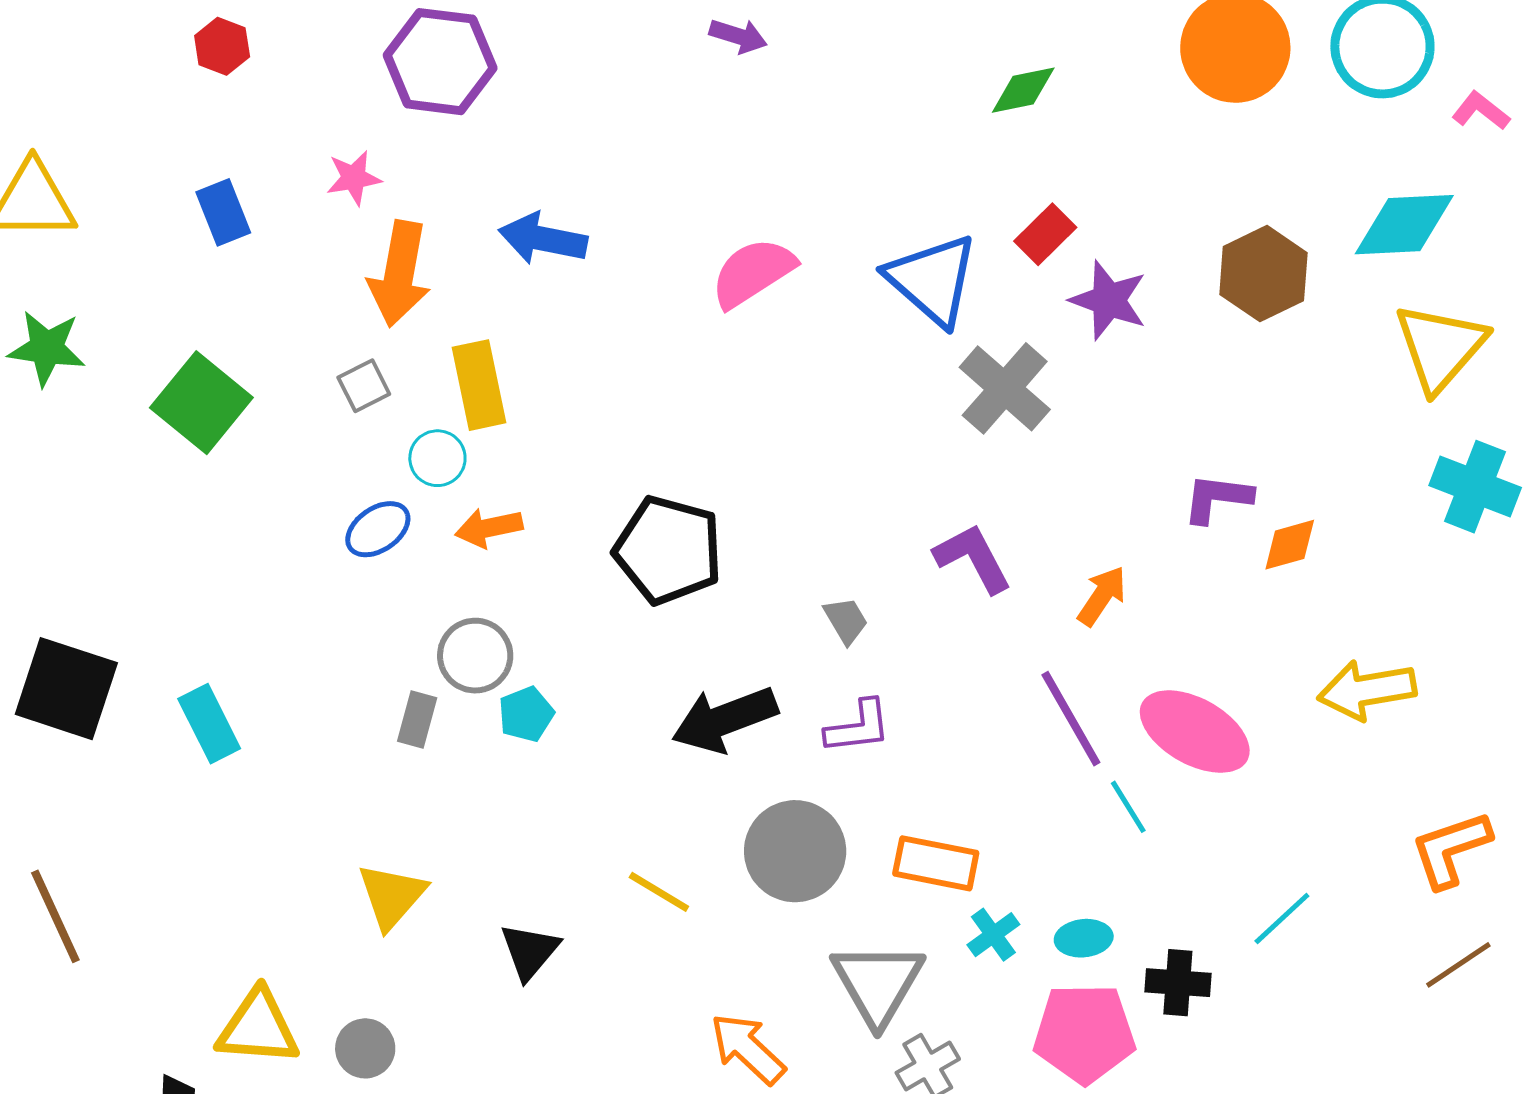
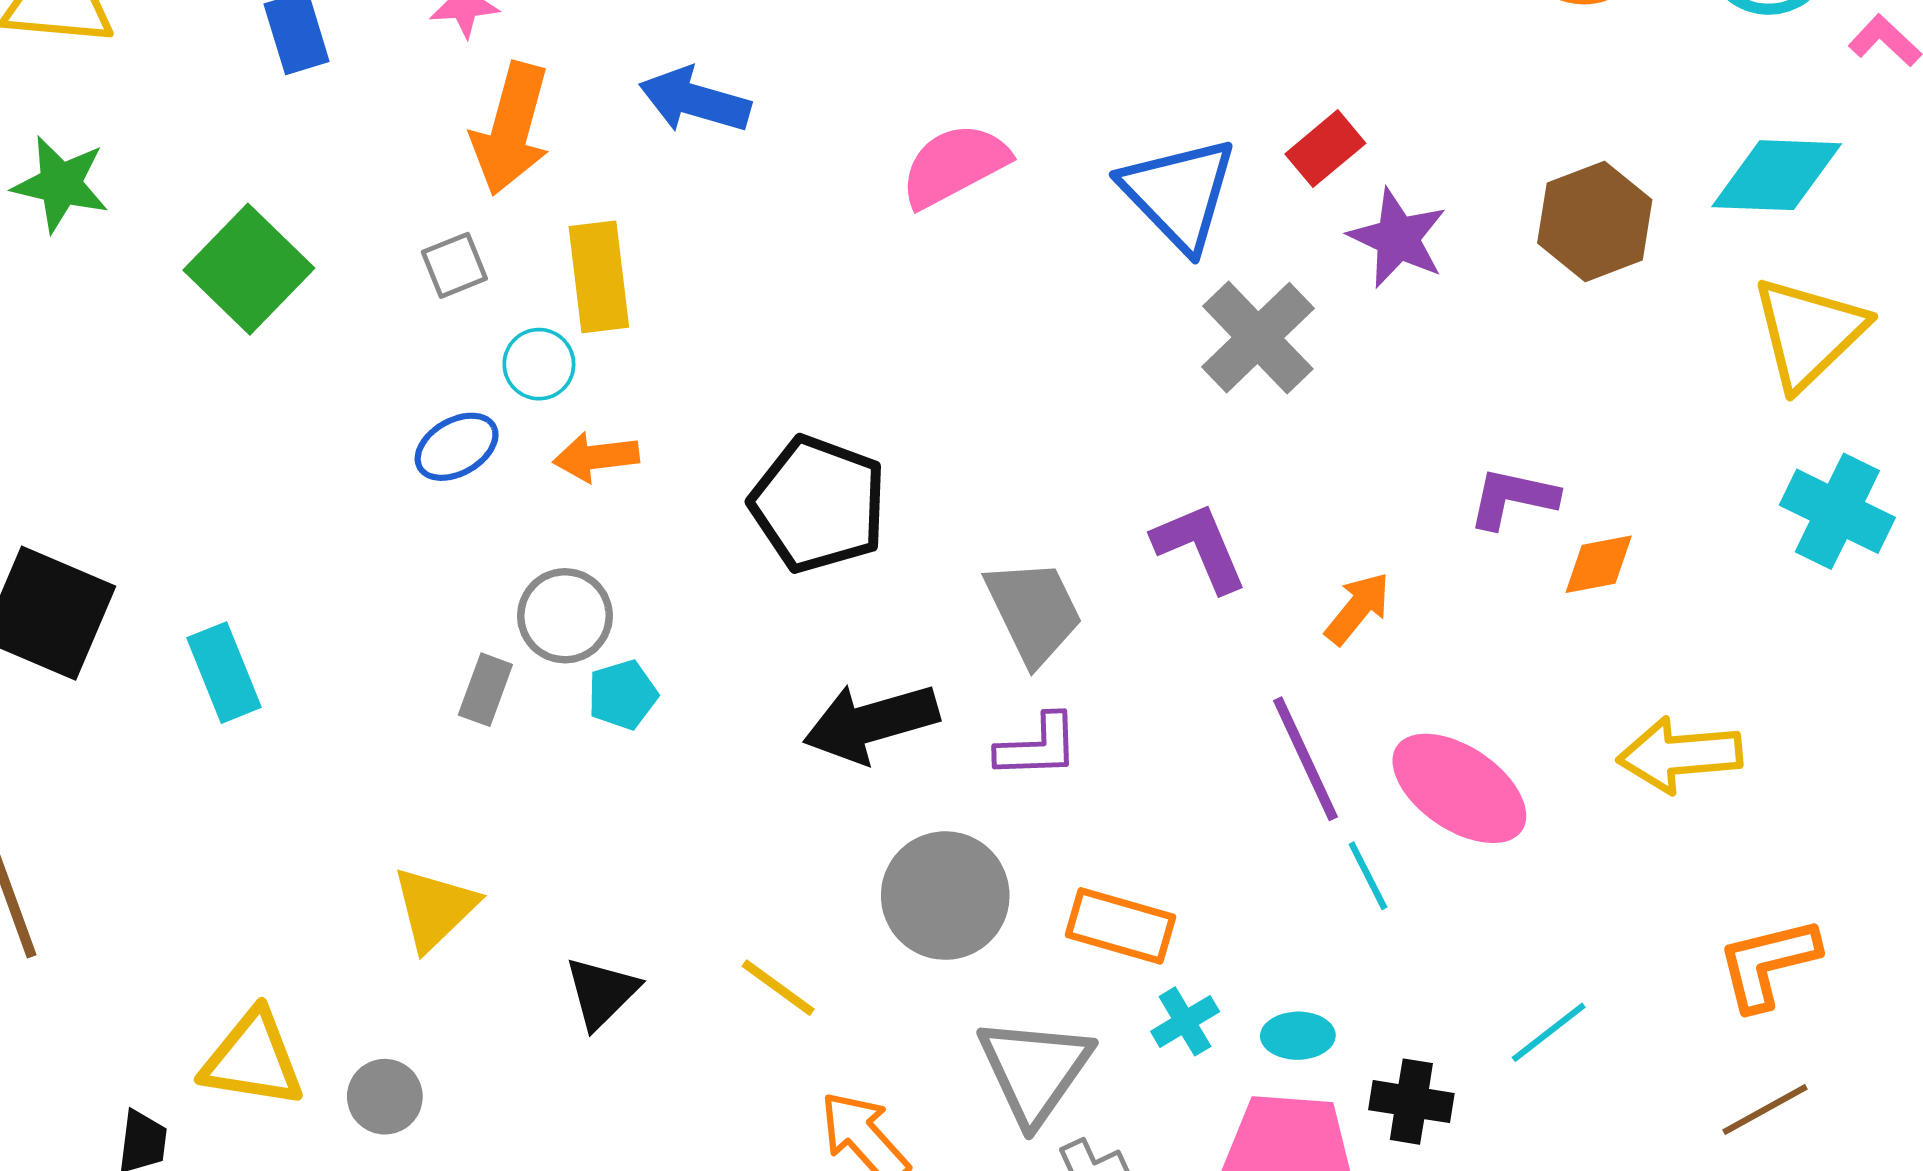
gray trapezoid: (846, 620) -> (1034, 612), size x1.8
yellow line: (659, 892) -> (778, 988), moved

